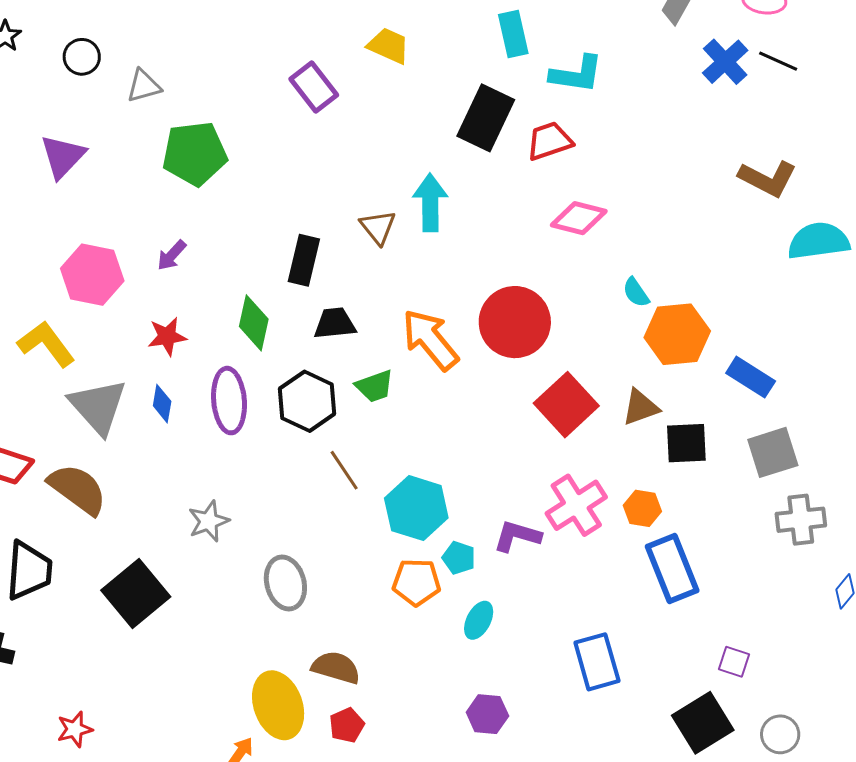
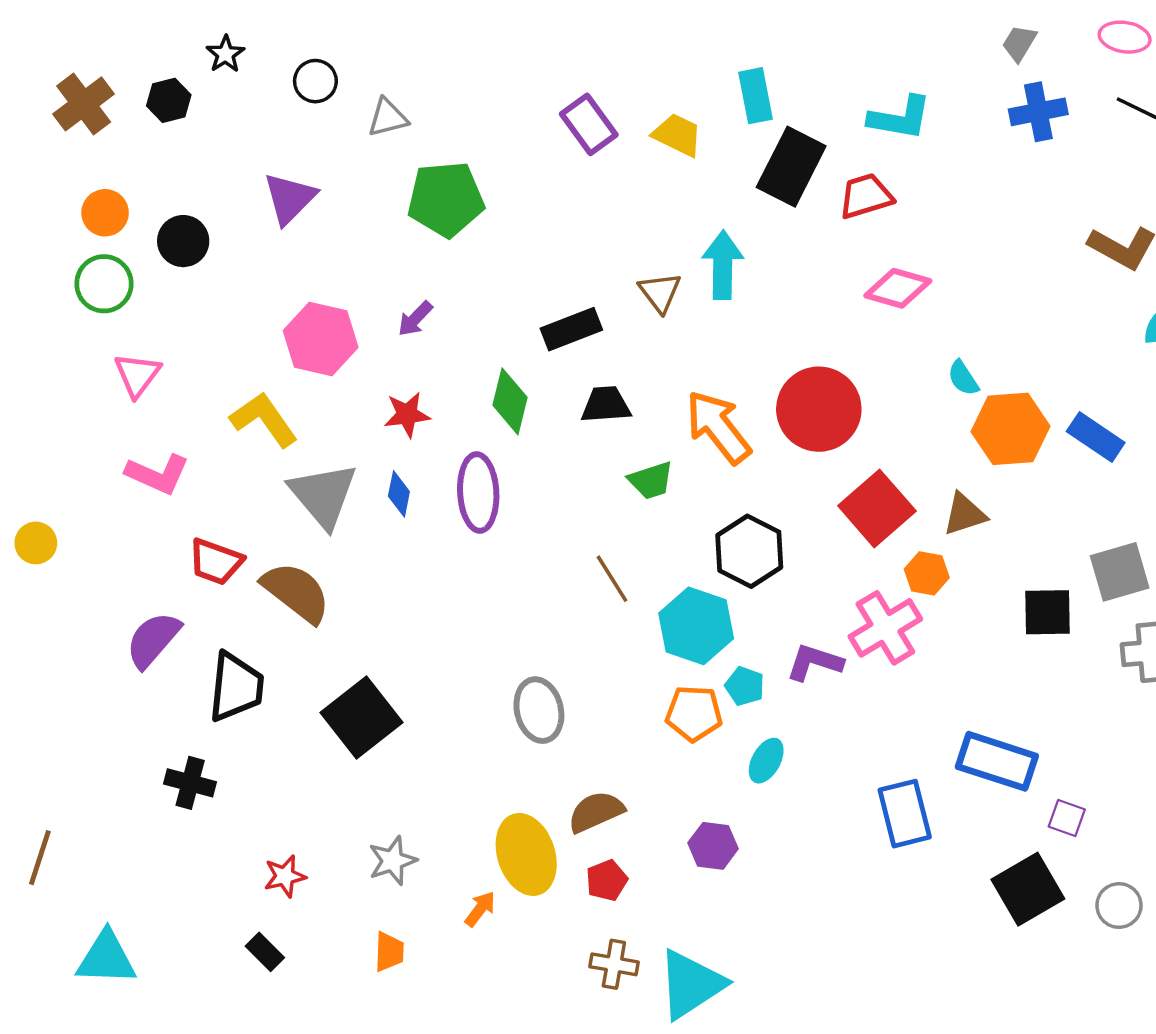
cyan rectangle: (513, 34) -> (756, 96), moved
yellow trapezoid: (389, 46) -> (678, 135), moved
blue cross: (725, 62) -> (1038, 112), moved, turned 30
black rectangle: (304, 260) -> (571, 329), turned 54
blue rectangle: (751, 377) -> (1096, 437), moved
black hexagon: (307, 401) -> (749, 551), moved
black square: (686, 443) -> (1047, 612), moved
orange hexagon: (642, 508) -> (927, 573), moved
gray star: (209, 521) -> (392, 861), moved
blue rectangle: (672, 569) -> (997, 761), moved, turned -52
brown semicircle: (336, 668) -> (596, 812), turned -42
purple hexagon: (487, 714) -> (713, 846), moved

